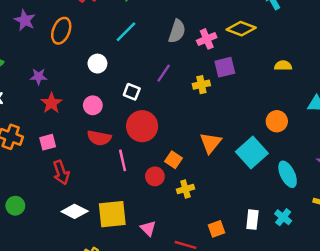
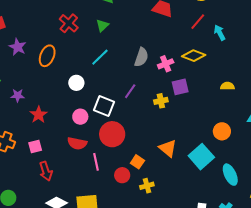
purple star: (39, 77) -> (18, 95), moved
white square: (132, 92) -> (104, 106), size x1.5
pink circle: (93, 105) -> (80, 117), moved
orange triangle: (211, 143) -> (168, 148), turned -30

